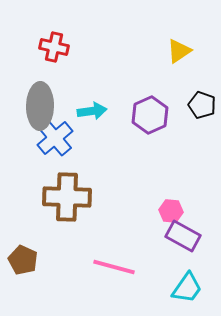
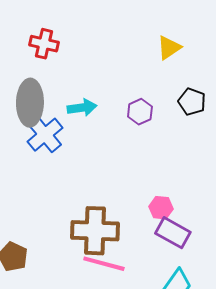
purple hexagon: (150, 115) -> (140, 112), size x0.7
brown cross: (67, 197) -> (95, 231), moved

